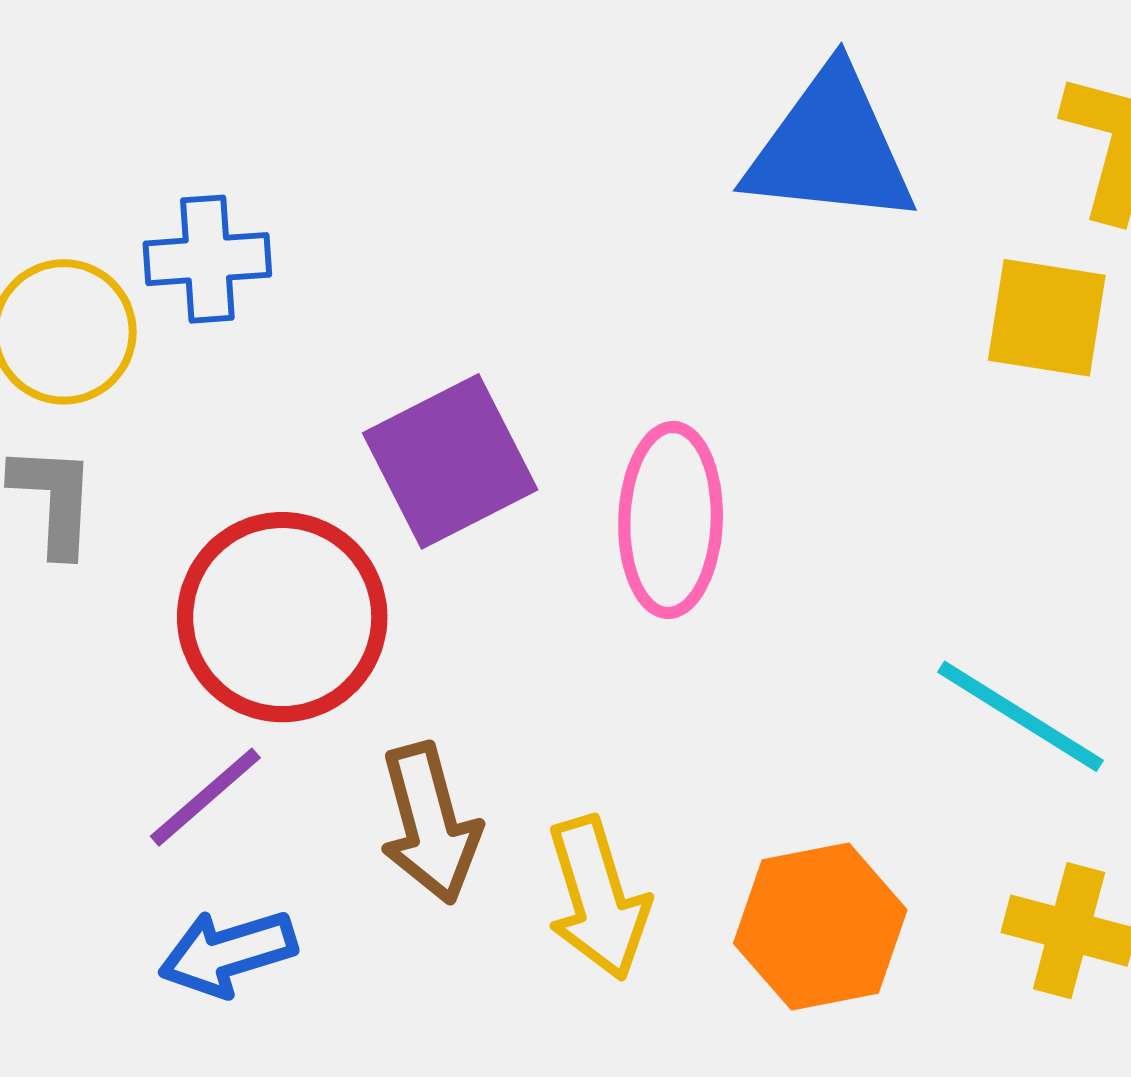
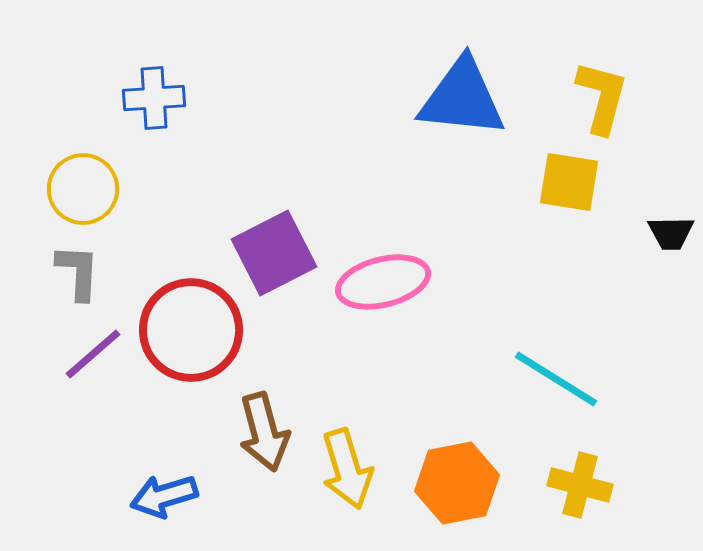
blue cross: (207, 259) -> (154, 98), moved
pink ellipse: (671, 520) -> (383, 282), turned 74
purple line: (205, 797) -> (93, 354), moved

